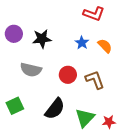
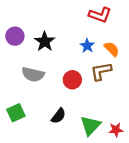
black star: (42, 39) -> (45, 41), turned -30
brown L-shape: (95, 80) -> (101, 71), moved, turned -80
black semicircle: (55, 109) -> (59, 116), size x0.7

